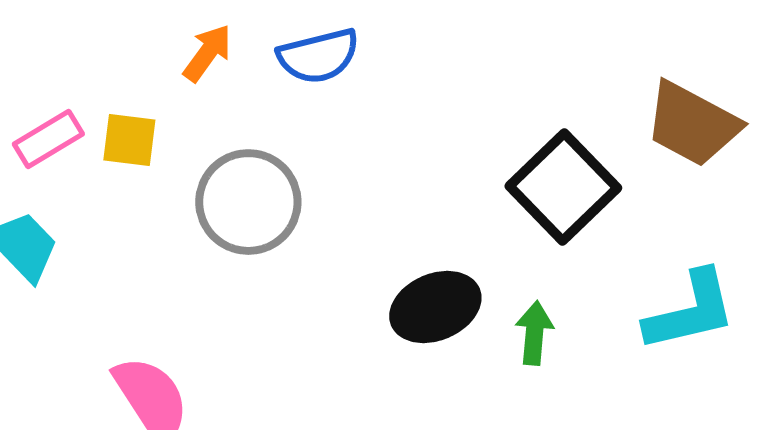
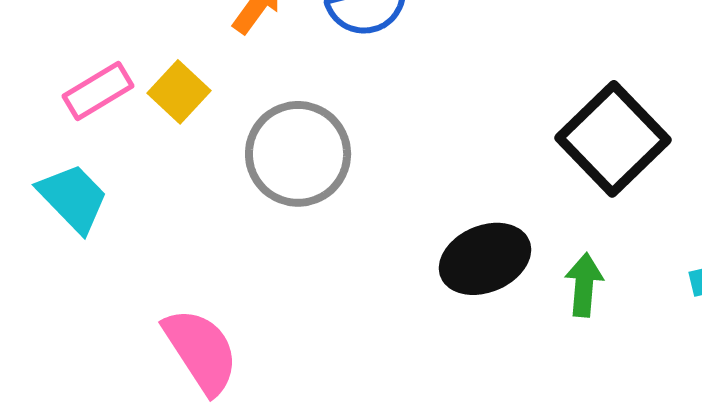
yellow square: (129, 140) -> (179, 92), turned 36

